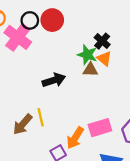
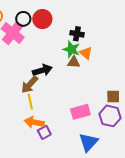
black cross: (102, 41) -> (77, 34), moved, turned -32
brown arrow: (23, 124) -> (30, 85), moved
orange arrow: (75, 138) -> (34, 122), moved, turned 66

